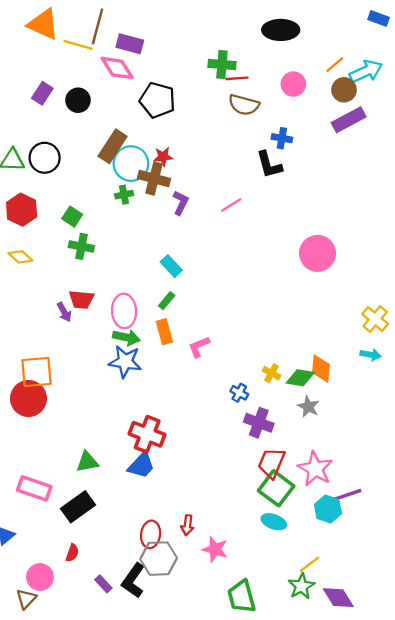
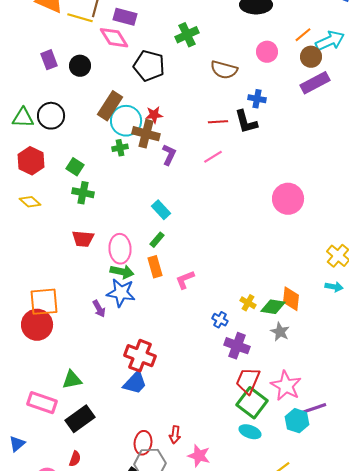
green cross: (222, 64) -> (187, 35), moved, turned -30
red line: (237, 78) -> (218, 122), moved
purple rectangle: (42, 93) -> (49, 60), turned -54
purple arrow: (64, 312) -> (99, 309), moved
green triangle: (87, 462) -> (72, 380), moved

